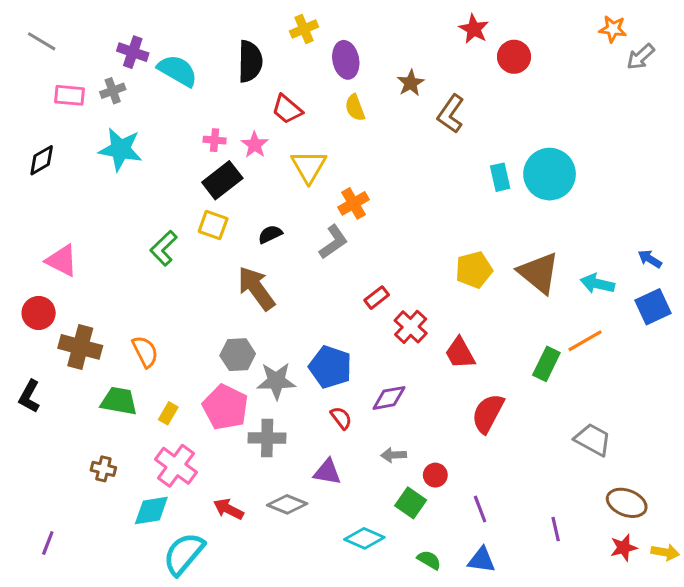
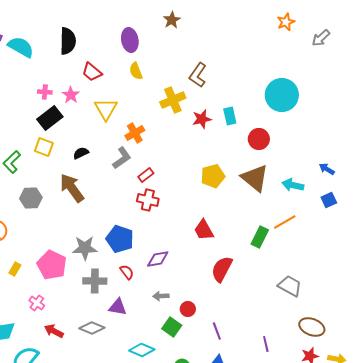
yellow cross: (304, 29) -> (173, 100), moved, size x1.4
red star: (474, 29) -> (202, 119), moved, turned 30
orange star: (613, 29) -> (286, 22), moved, turned -30
red circle: (514, 57) -> (259, 139), moved
brown star: (411, 83) -> (172, 20), moved
cyan circle: (550, 174) -> (282, 95), moved
red rectangle: (377, 298) -> (146, 175), moved
blue square: (653, 307) -> (329, 200), size x0.7
red cross: (411, 327) -> (148, 200), moved, turned -30
gray hexagon: (238, 355) -> (31, 198), moved
gray cross: (267, 438) -> (95, 281), moved
pink cross: (176, 466) -> (37, 303), moved, size x0.6

